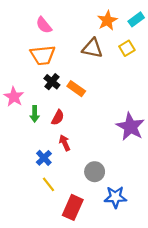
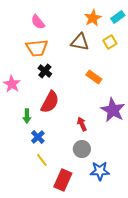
orange rectangle: (76, 89) -> (94, 77), moved
green arrow: (35, 114) -> (27, 116), moved
red semicircle: (58, 117) -> (50, 102), size x1.6
red arrow: (65, 143) -> (82, 124), moved

